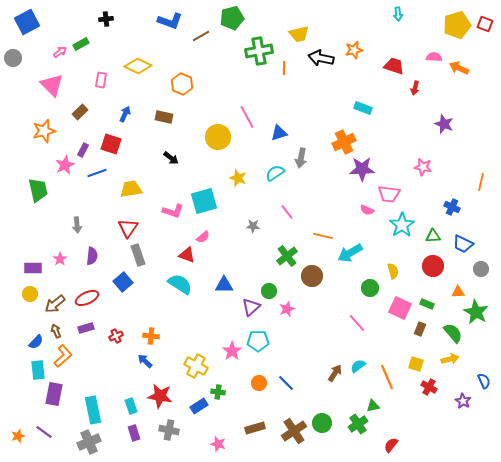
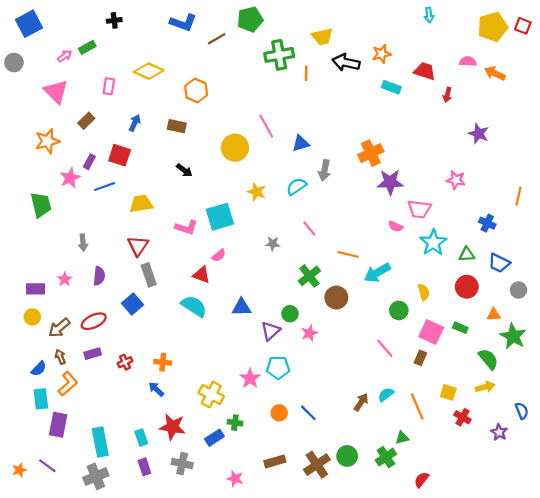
cyan rectangle: (363, 108) -> (391, 87), moved
brown rectangle: (420, 329) -> (420, 358), moved

